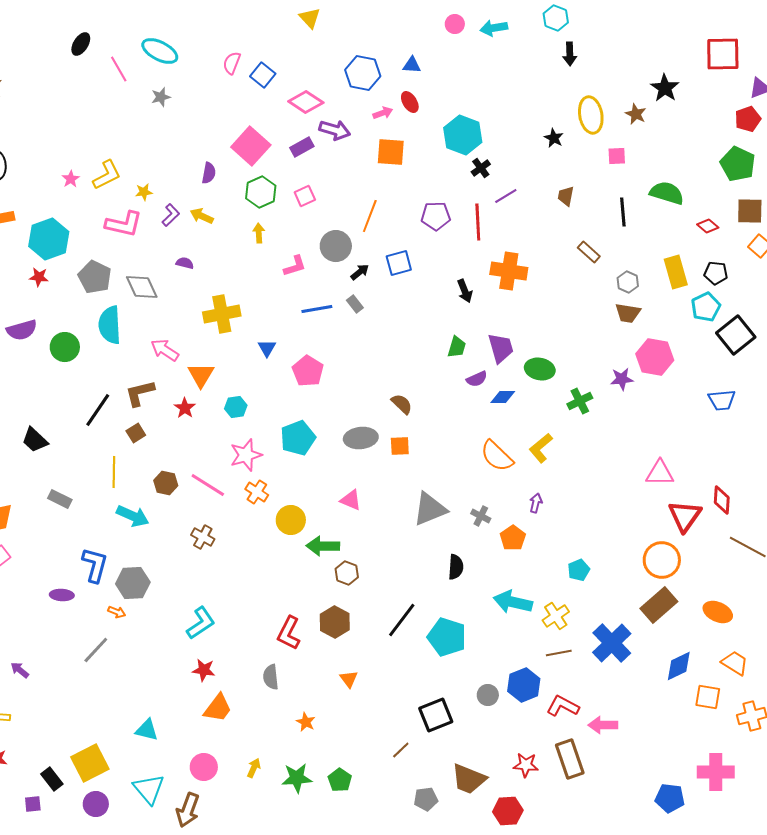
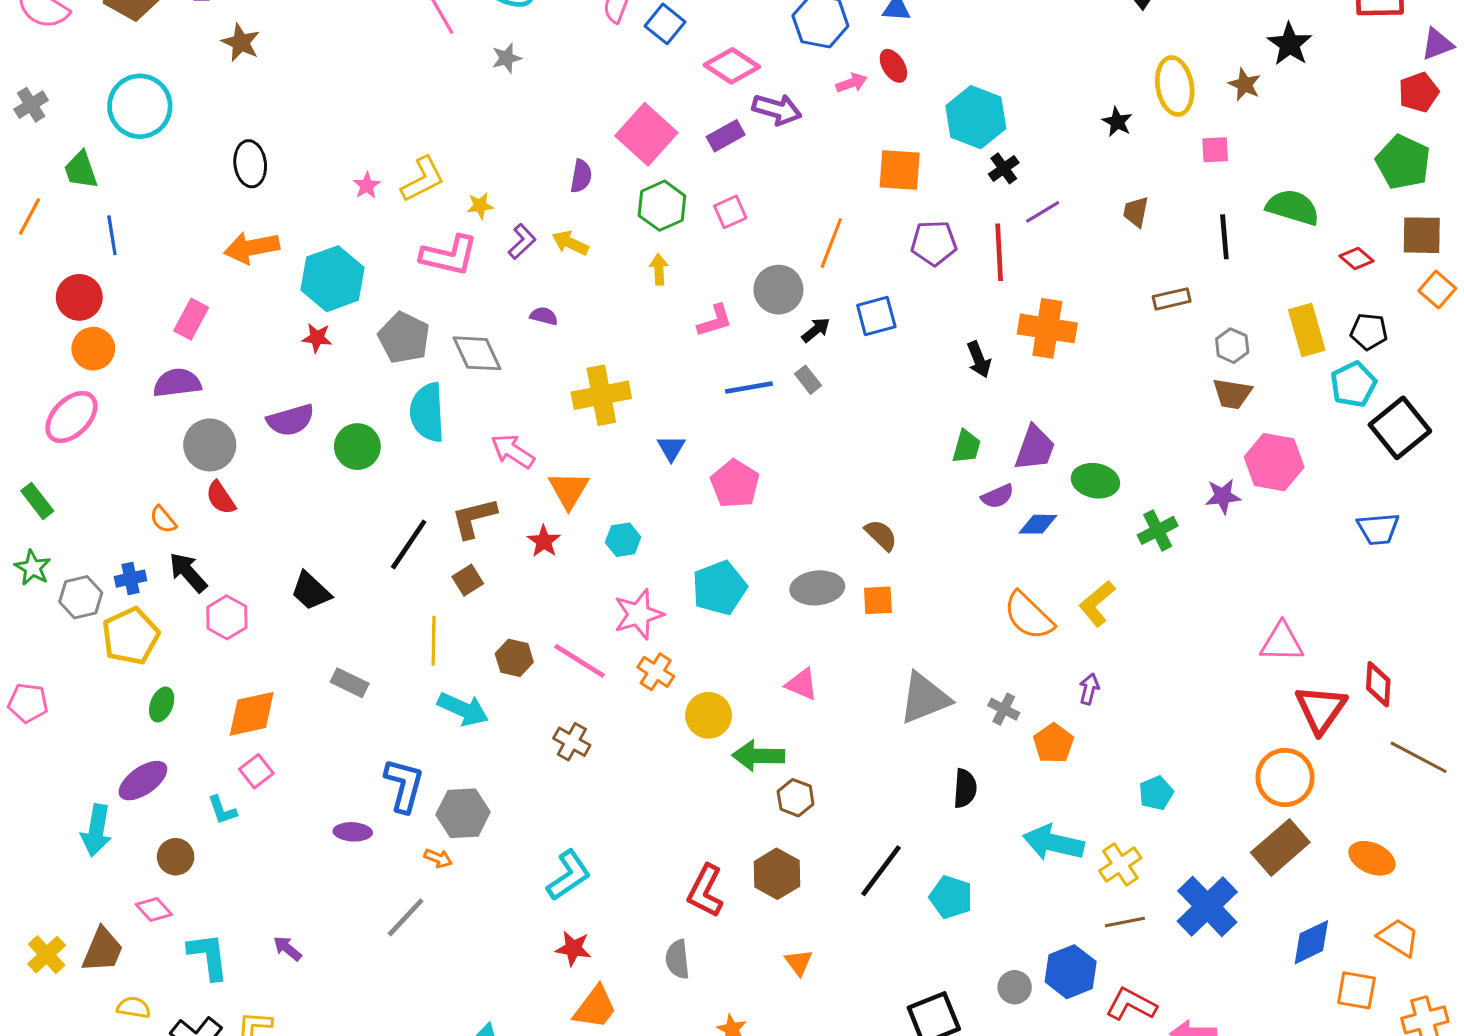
orange square: (391, 152) -> (900, 170), moved
brown rectangle: (589, 252) -> (1172, 299), turned -55
purple trapezoid: (501, 348) -> (1035, 448), turned 36
cyan pentagon: (447, 637) -> (951, 897), size x0.7

